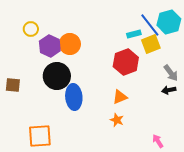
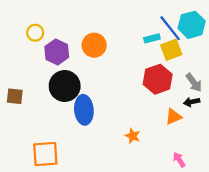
orange circle: (70, 44) -> (94, 45), moved
red hexagon: (126, 62) -> (158, 79), moved
orange triangle: (120, 97) -> (173, 117), moved

